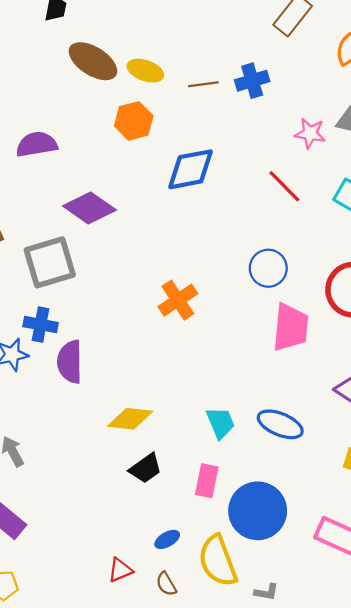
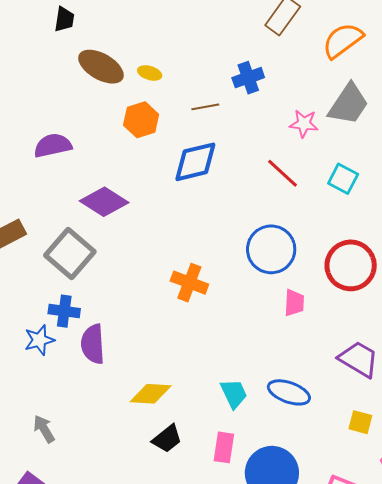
yellow ellipse: (145, 71) -> (150, 73), size x0.7
brown line: (203, 84) -> (205, 107), moved
gray square: (50, 262) -> (70, 253), turned -30
blue circle: (268, 268) -> (271, 249), size x1.4
orange cross: (178, 300) -> (189, 283), turned -33
pink trapezoid: (291, 327) -> (294, 303), size x0.6

